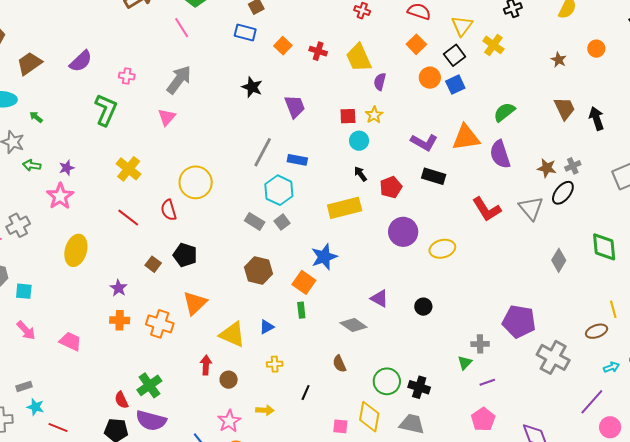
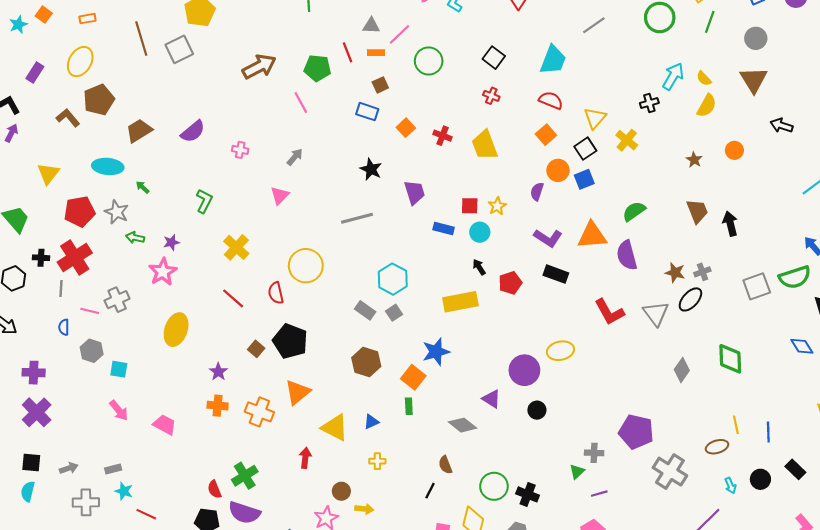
gray arrow: (179, 80) -> (295, 157), size x0.6
purple semicircle: (380, 82) -> (537, 192), moved
green L-shape: (106, 110) -> (204, 201), moved, size x0.7
gray line: (263, 152) -> (357, 218), moved, turned 44
blue rectangle: (297, 160) -> (444, 228), moved
purple circle: (403, 232) -> (524, 370), moved
black pentagon: (185, 255) -> (290, 341), size x1.4
cyan arrow: (611, 367) -> (730, 485), turned 84
brown circle: (229, 380) -> (341, 491), moved
black line: (306, 392) -> (430, 491), moved

